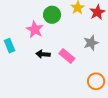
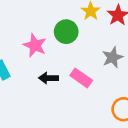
green circle: (52, 15) -> (66, 32), moved

